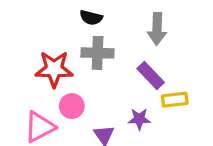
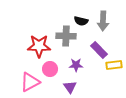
black semicircle: (91, 18) -> (81, 21), moved
purple star: (139, 119) -> (76, 65), moved

